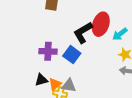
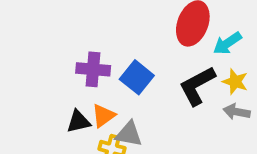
black L-shape: (83, 33) -> (197, 86), moved
orange triangle: (55, 84) -> (103, 116), moved

